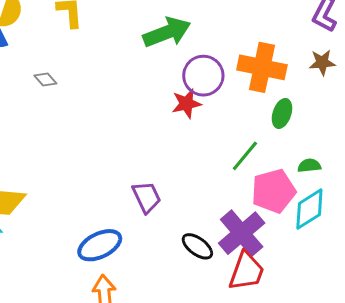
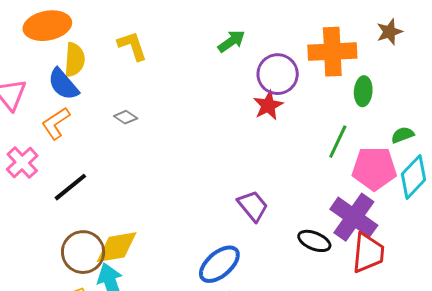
green arrow: (167, 32) -> (231, 41), size x0.6
pink pentagon: (274, 191) -> (374, 168), turned 30

